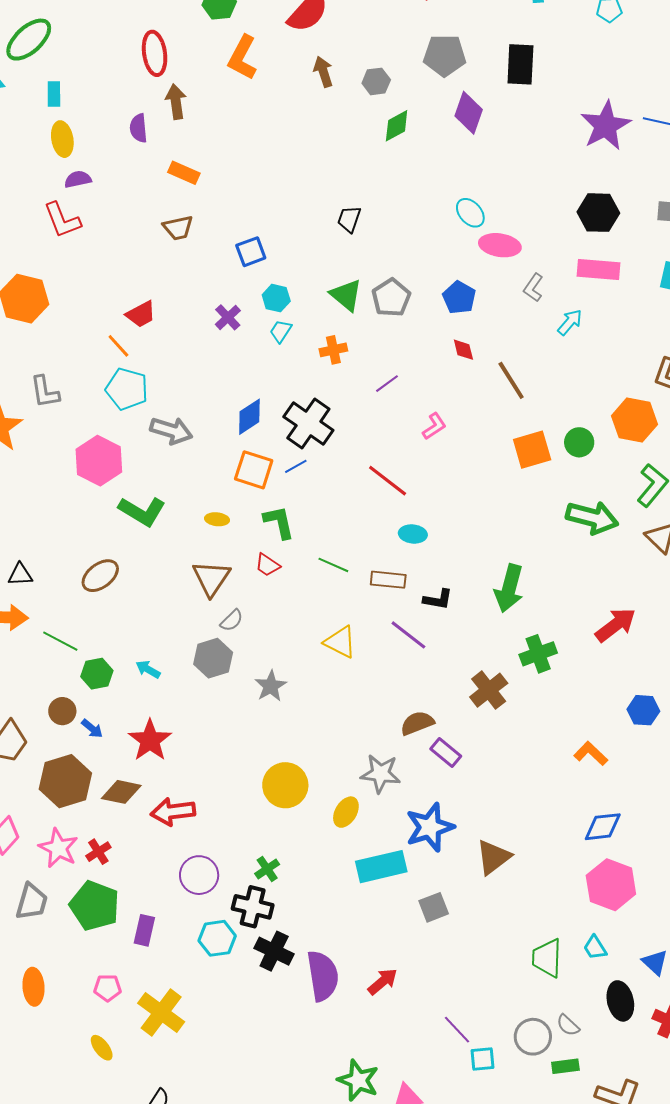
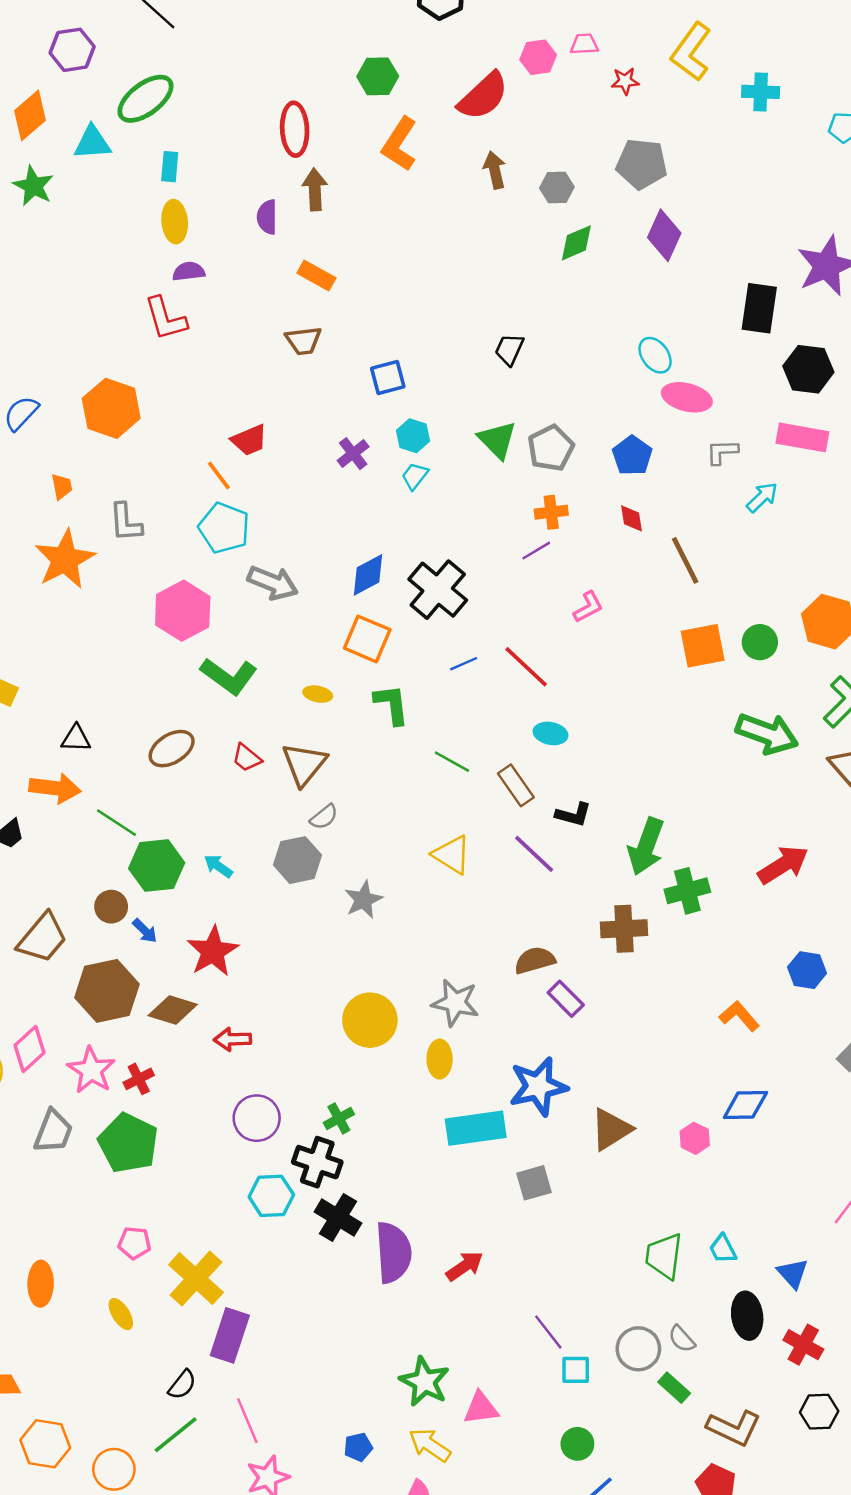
black rectangle: (520, 64) -> (759, 308), moved
gray L-shape: (533, 288) -> (722, 452), turned 48
orange cross: (333, 350) -> (551, 512), moved
blue line: (296, 466) -> (464, 664), moved
red trapezoid: (267, 565) -> (247, 758), moved
brown rectangle: (388, 580) -> (516, 785), turned 44
green arrow: (509, 588) -> (646, 846), moved
green hexagon: (97, 674) -> (157, 866), size x1.4
brown cross: (489, 690) -> (624, 929), turned 30
gray star: (381, 774) -> (455, 1003), moved
red arrow: (173, 812) -> (232, 1039), size x0.7
yellow ellipse: (346, 812) -> (440, 1059), turned -36
pink hexagon: (611, 885) -> (695, 1138), moved, size x0.5
purple rectangle: (144, 930) -> (230, 1335), moved, size x1.4
orange ellipse: (33, 987) -> (41, 1284), moved
green rectangle: (565, 1066) -> (674, 1388), turned 44

